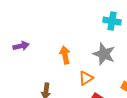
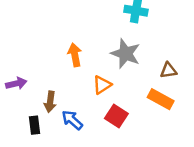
purple arrow: (21, 46) -> (16, 84), moved

